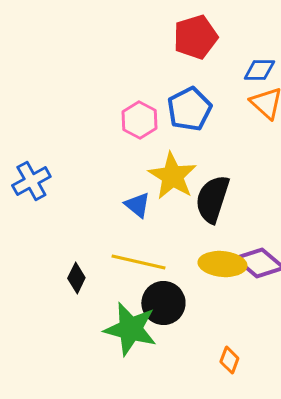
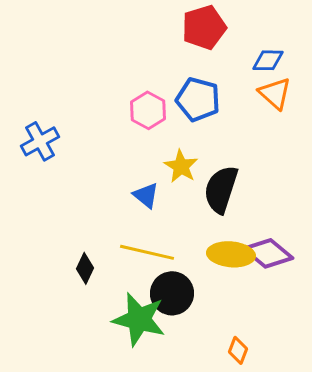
blue pentagon: (189, 109) -> (198, 99), turned -30
yellow star: (172, 176) -> (181, 166), size x0.7
blue cross: (31, 181) -> (40, 141), moved

